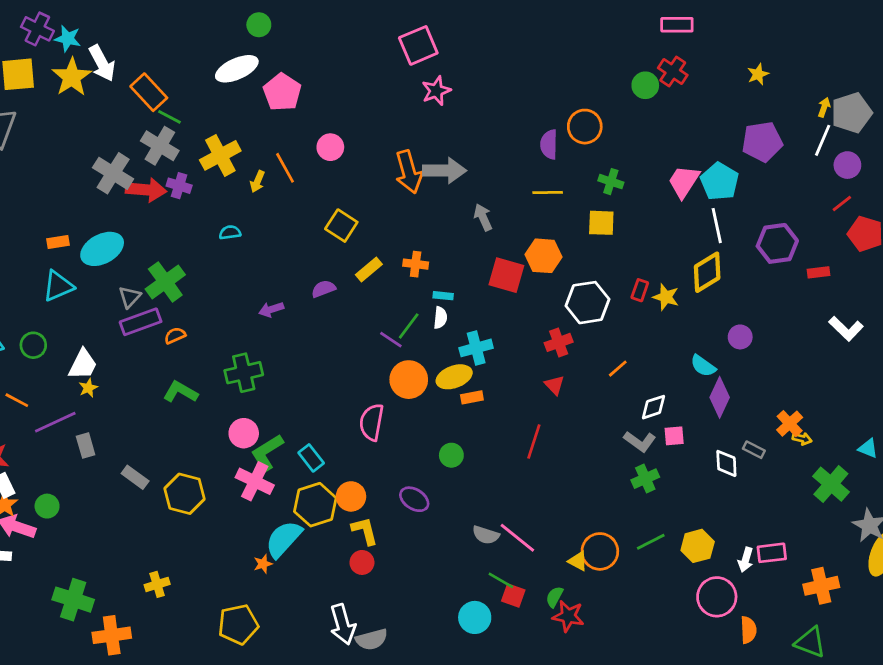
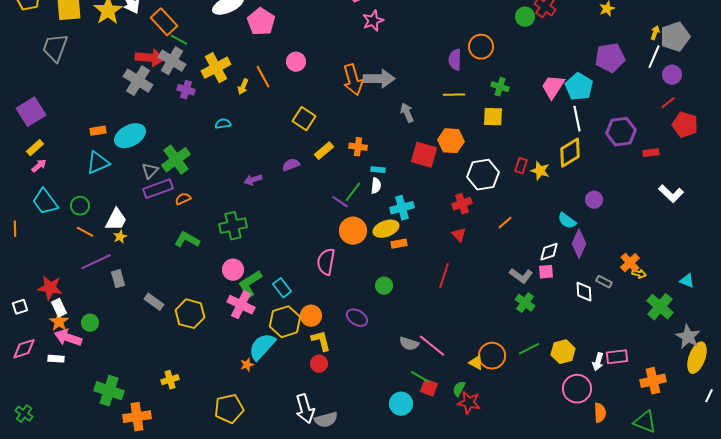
red arrow: (146, 190) -> (150, 58), moved
orange line: (17, 400) -> (85, 232), moved
white diamond: (654, 407) -> (549, 252), moved
green cross: (645, 479) -> (525, 303), turned -30

